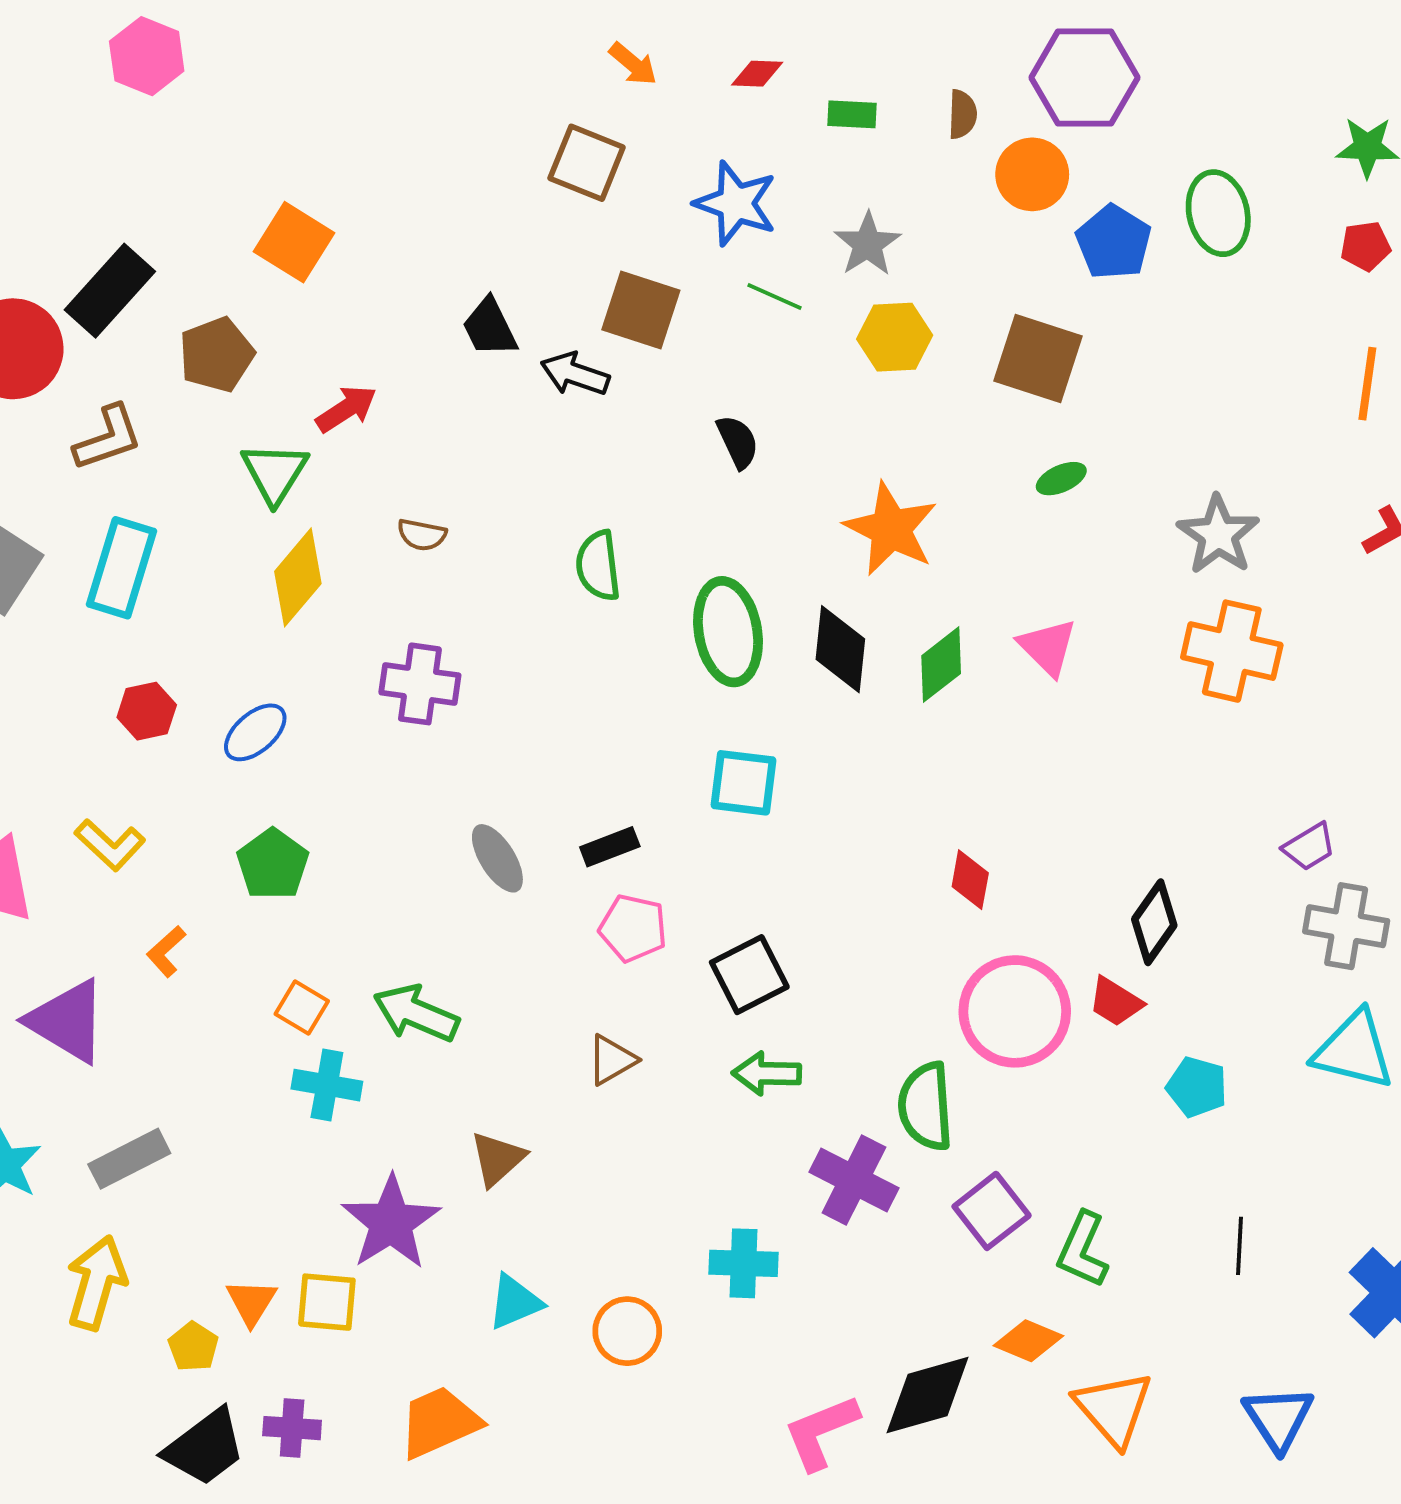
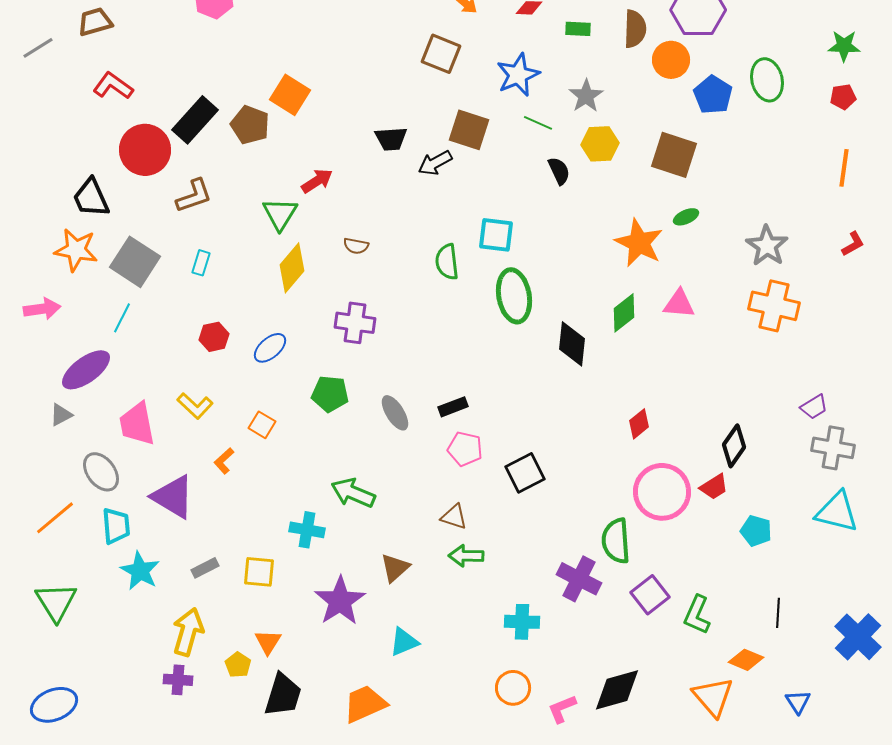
brown semicircle: (962, 114) -> (635, 29), size x1.5
blue star: (736, 203) -> (518, 75), turned 30
black trapezoid: (490, 327) -> (391, 139), turned -68
brown pentagon: (216, 355) -> (250, 125), moved, turned -30
black arrow: (575, 374) -> (435, 163), turned -48
black semicircle: (738, 442) -> (559, 171), moved
orange star: (891, 529) -> (639, 243), moved
cyan rectangle: (122, 568) -> (201, 263), size x0.5
pink triangle: (1048, 647) -> (679, 304), turned -40
black diamond: (840, 649) -> (572, 344), moved
cyan square: (743, 783) -> (496, 235), moved
green pentagon: (273, 864) -> (330, 394), moved, turned -30
red diamond: (970, 880) -> (639, 424), turned 40
red trapezoid: (1116, 1002) -> (714, 487), turned -64
orange square: (302, 1008) -> (262, 425), moved
brown triangle: (612, 1060) -> (454, 517), turned 48
green arrow: (767, 1073) -> (466, 556), moved
gray rectangle: (129, 1159) -> (205, 568), size x0.7
yellow square: (327, 1302) -> (259, 572), moved
orange circle: (627, 1331) -> (513, 688), moved
orange diamond: (1028, 1341) -> (746, 660), moved
blue triangle: (1278, 1418) -> (798, 702), size x0.7
purple cross: (292, 1428) -> (178, 680), moved
pink L-shape: (821, 1432) -> (562, 709), size x0.7
black trapezoid: (205, 1447) -> (283, 695), moved, turned -36

